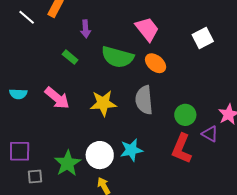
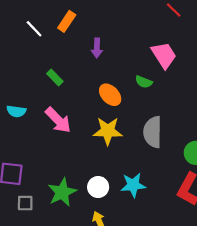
green rectangle: (70, 57) -> (55, 77), moved
green semicircle: (117, 57) -> (144, 82), moved, size x0.5
orange ellipse: (156, 63) -> (110, 95), moved
white circle: (100, 155) -> (98, 187), size x0.7

